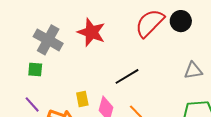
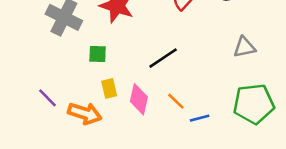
green square: (35, 70) -> (98, 54), moved

